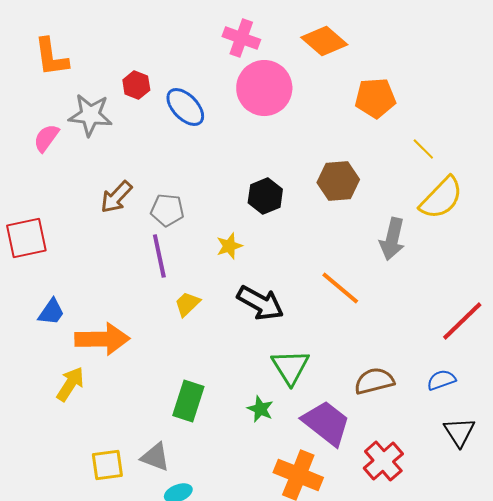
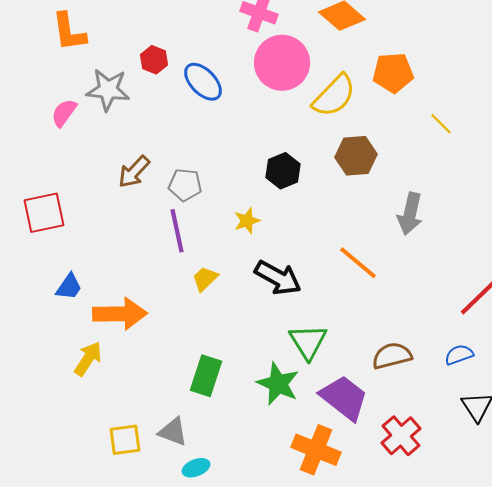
yellow semicircle: (441, 198) -> (334, 96), moved
green star: (260, 409) -> (278, 384), size x1.6

